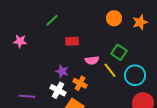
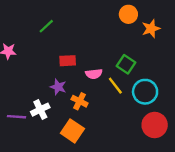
orange circle: (114, 18) -> (128, 14), moved
red rectangle: (72, 41) -> (68, 61), moved
white cross: (58, 90) -> (40, 110), moved, turned 35

